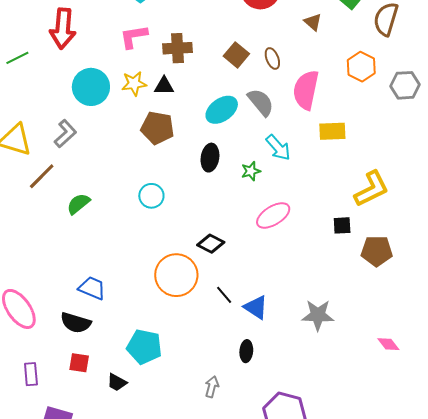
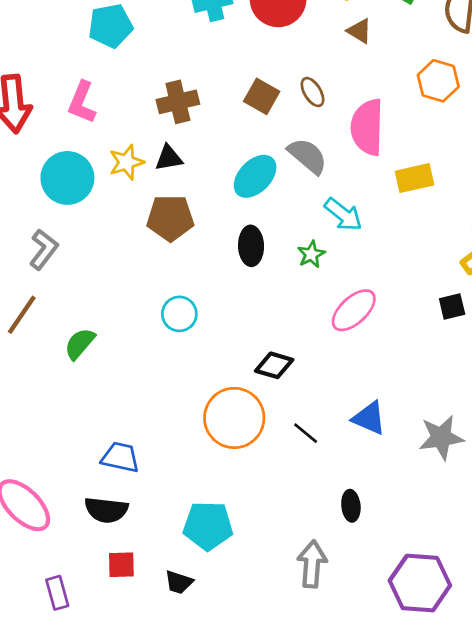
pink L-shape: (134, 37) -> (82, 102), moved, turned -48
blue triangle: (256, 307) -> (369, 418), moved
gray arrow: (212, 387) -> (312, 564), size x1.5

